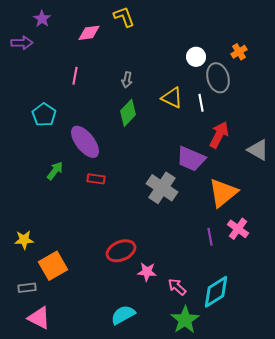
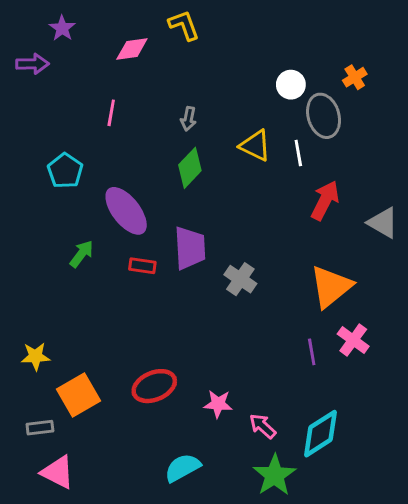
purple trapezoid: (191, 159) -> (190, 248), moved, turned -116
gray cross: (162, 188) -> (240, 279), size x0.7
red ellipse: (121, 251) -> (154, 386), moved

